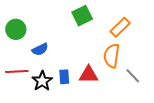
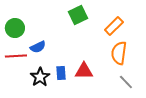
orange semicircle: (112, 56) -> (119, 53), moved
red line: (17, 72) -> (16, 56), moved
gray line: (133, 76) -> (126, 82), moved

